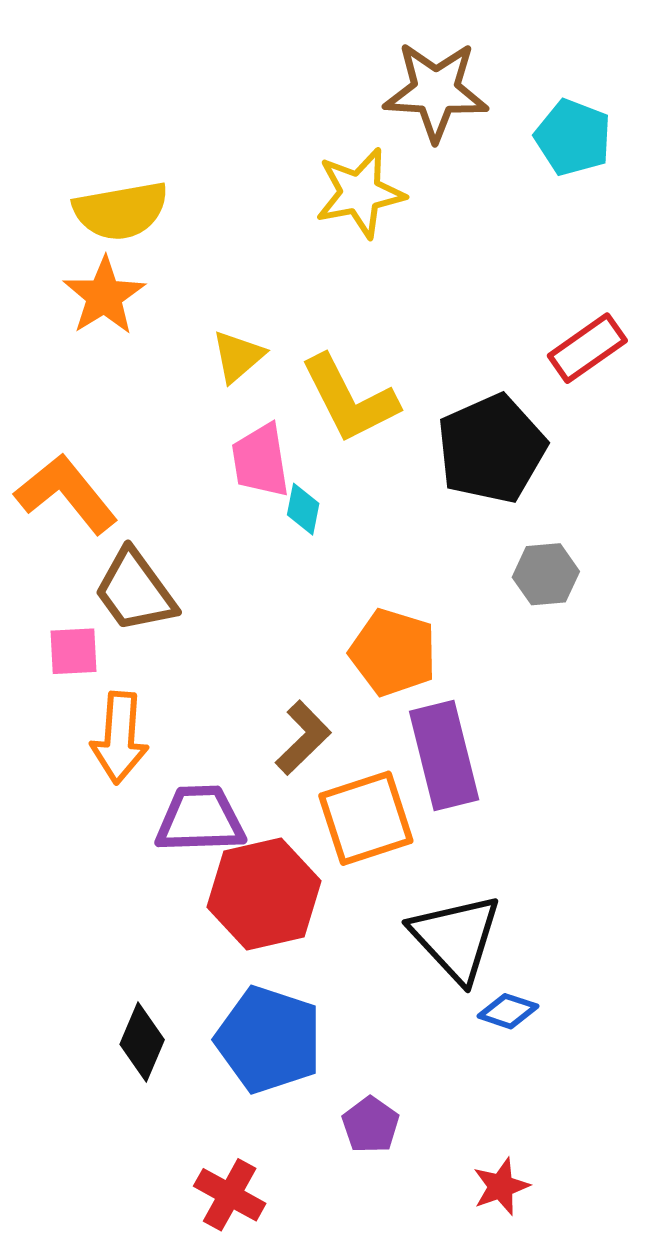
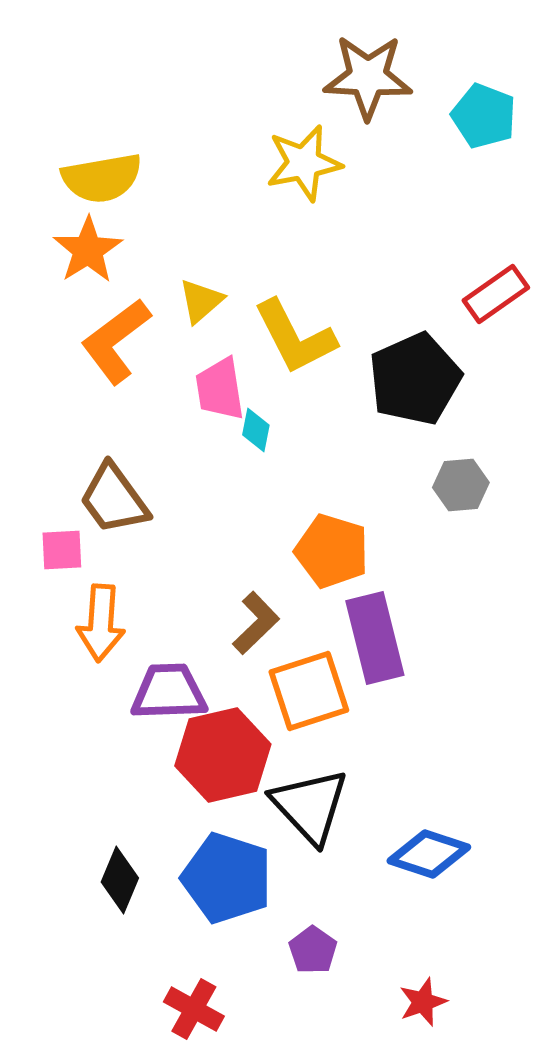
orange L-shape: (66, 494) -> (116, 341), moved, turned -88
black triangle: (456, 938) -> (310, 806), moved
blue diamond: (508, 1011) -> (429, 854), size x1.6

